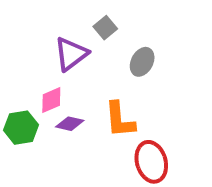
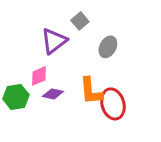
red ellipse: (151, 162) -> (113, 104), moved

